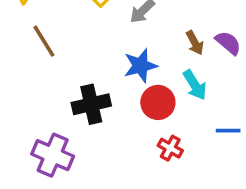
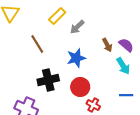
brown line: (44, 41) -> (37, 44), moved
cyan arrow: (195, 85) -> (123, 66), moved
red circle: (158, 102) -> (80, 87), moved

